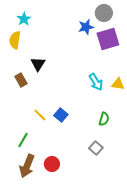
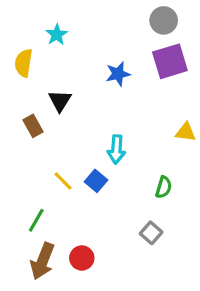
cyan star: (24, 19) -> (57, 35), moved
blue star: (86, 27) -> (118, 74), moved
cyan arrow: (96, 82) -> (116, 149), moved, turned 36

